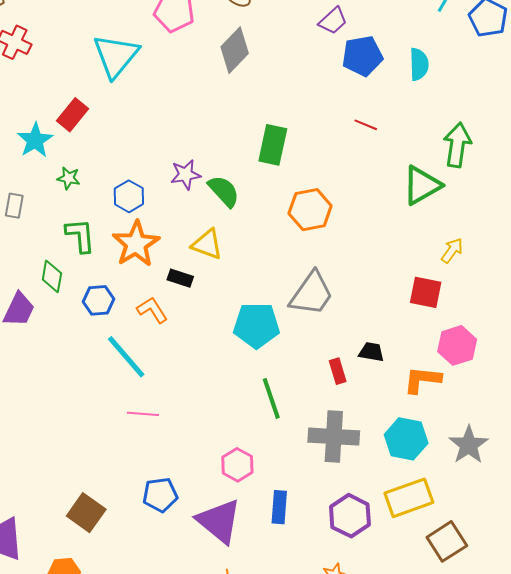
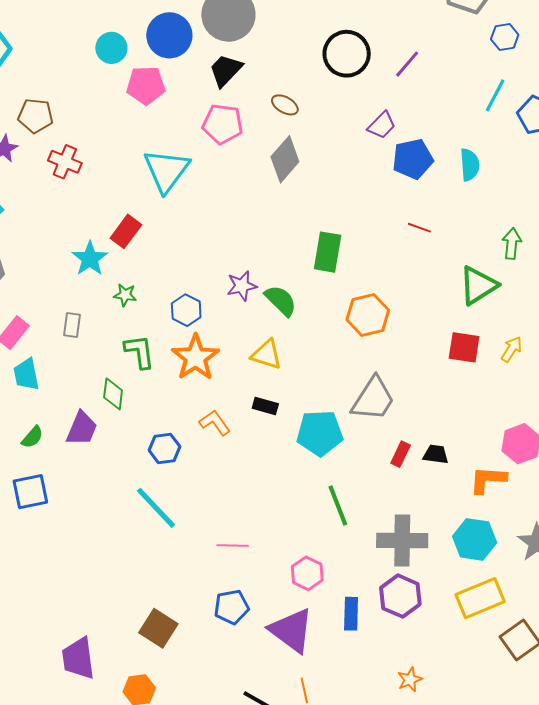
green arrow: (457, 145) -> (512, 243), size x0.7
black rectangle: (180, 278) -> (265, 406), moved
red square: (426, 292) -> (464, 347), moved
blue hexagon: (99, 300) -> (164, 448), moved
cyan line: (126, 357) -> (156, 508), moved
red rectangle: (338, 371) -> (401, 454), moved, turned 45
pink line: (143, 414) -> (233, 545), moved
purple hexagon: (350, 516) -> (400, 596), moved

